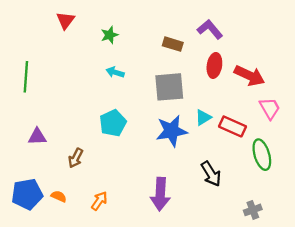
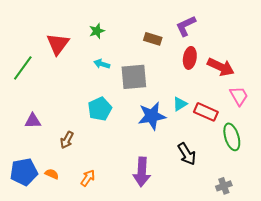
red triangle: (65, 20) -> (58, 44), moved, size x1.4
purple L-shape: (210, 29) -> (186, 26), turned -75
green line: (26, 77) -> (23, 68), turned 32
gray square: (169, 87) -> (134, 77), moved

